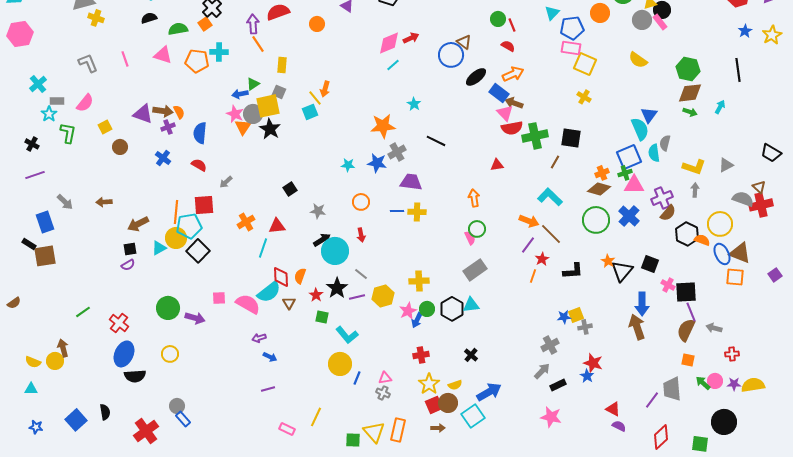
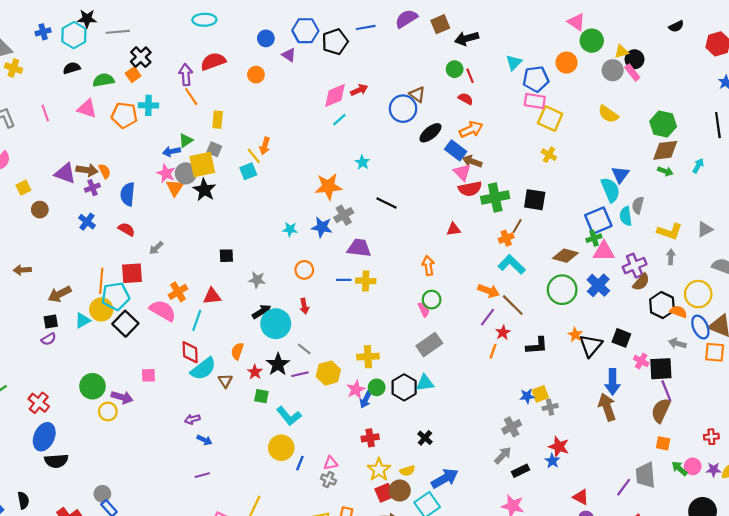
orange cross: (602, 173) -> (506, 238), moved
black square: (290, 189) -> (226, 256), turned 32
red diamond: (281, 277) -> (190, 352), moved
pink semicircle: (248, 304) -> (163, 311), moved
gray arrow: (714, 328) -> (677, 343), moved
yellow circle: (170, 354) -> (108, 411), moved

